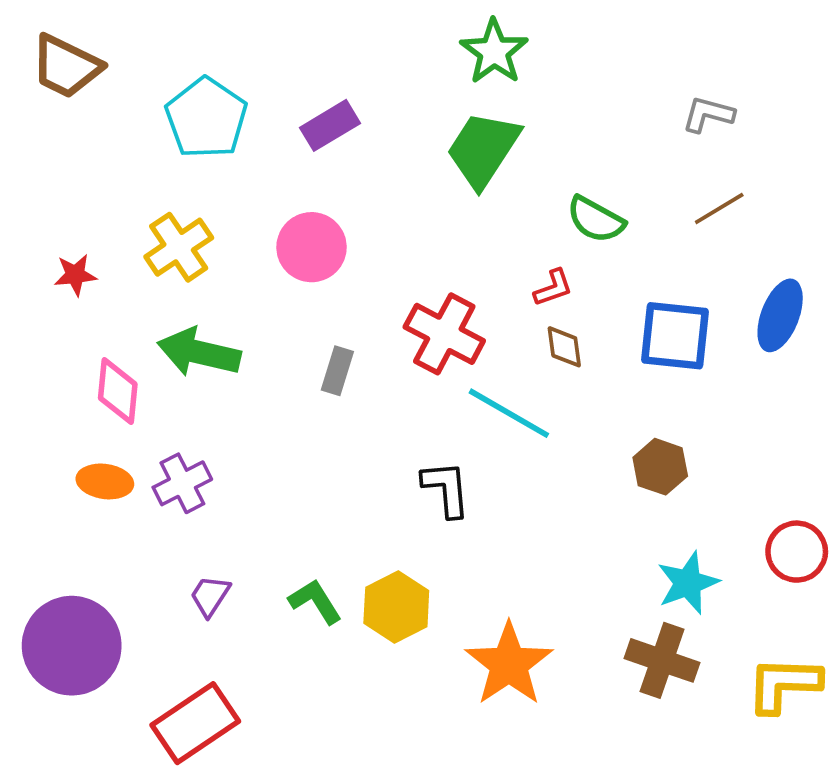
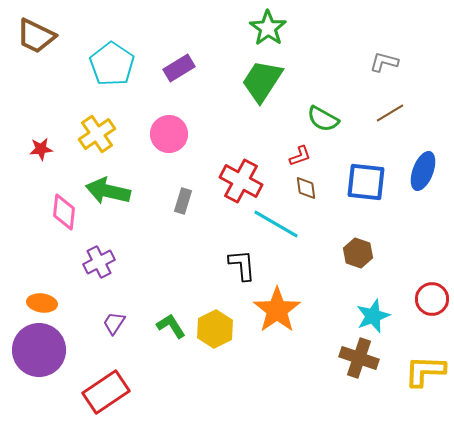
orange ellipse: (105, 481) -> (42, 303), moved
orange star: (509, 664) -> (277, 310), moved

